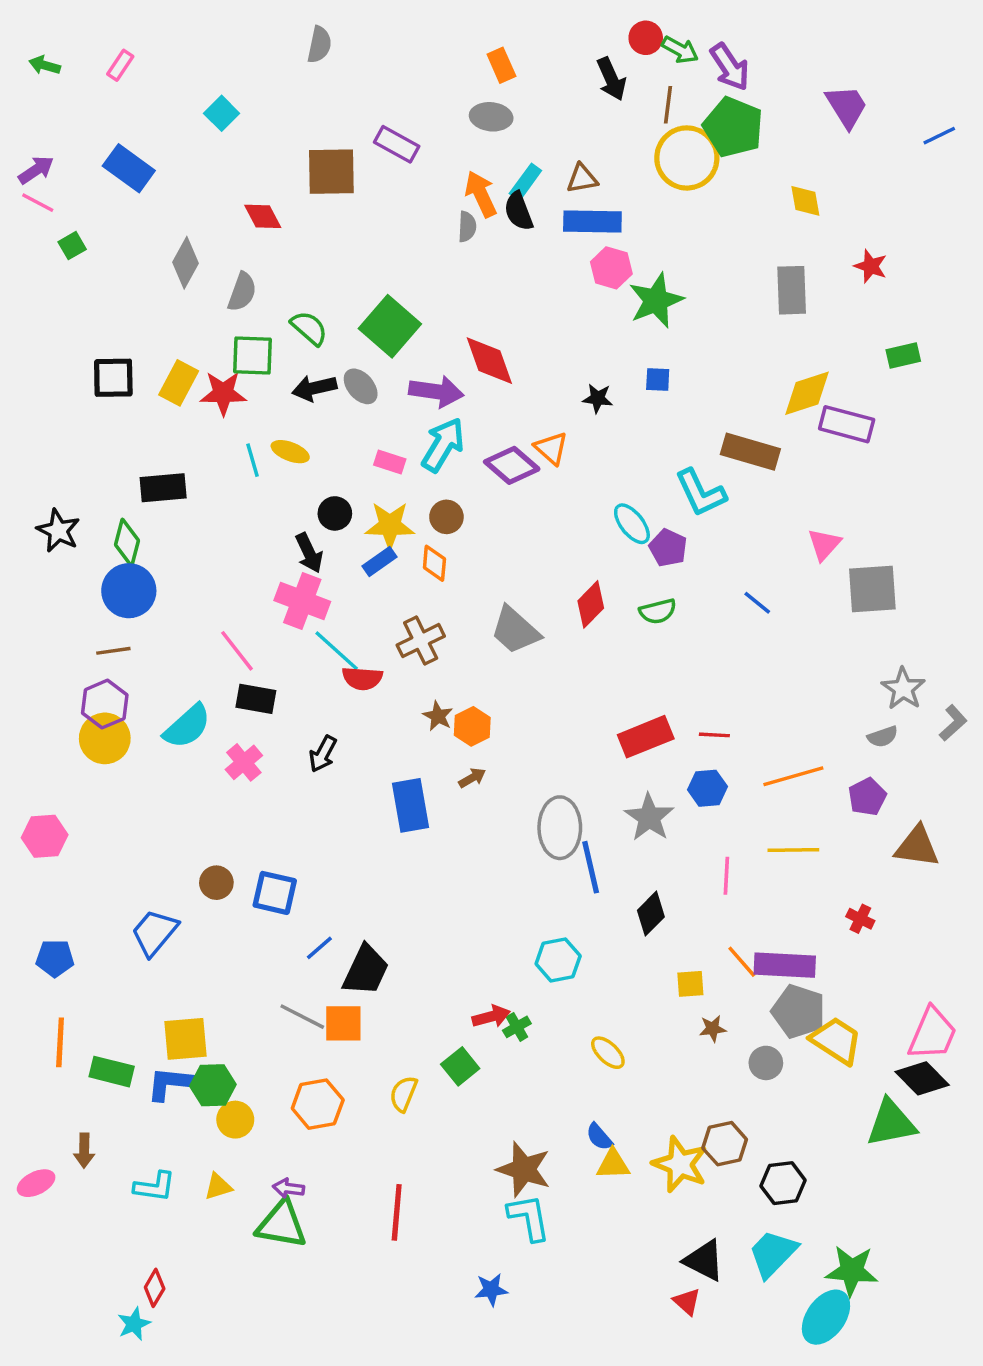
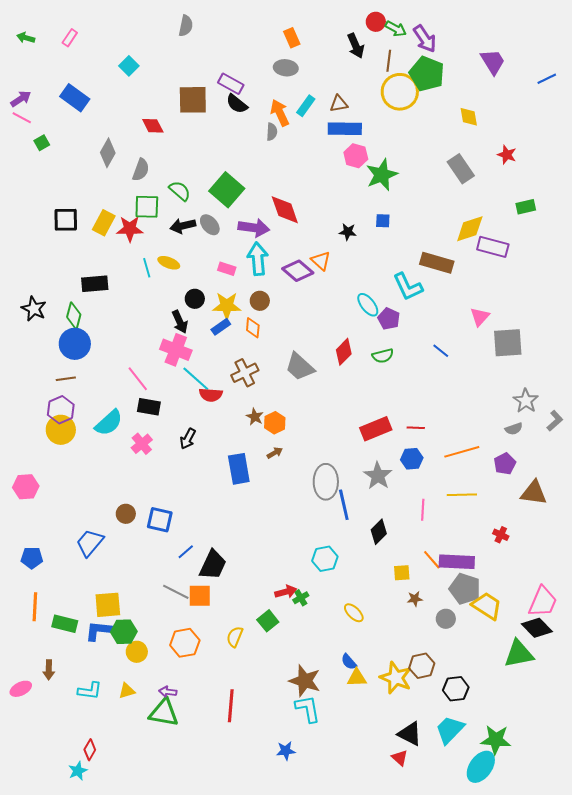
black semicircle: (519, 211) -> (237, 104), moved, turned -30
gray rectangle: (792, 290) -> (461, 169), turned -32
cyan arrow: (443, 445) -> (258, 259), turned -36

